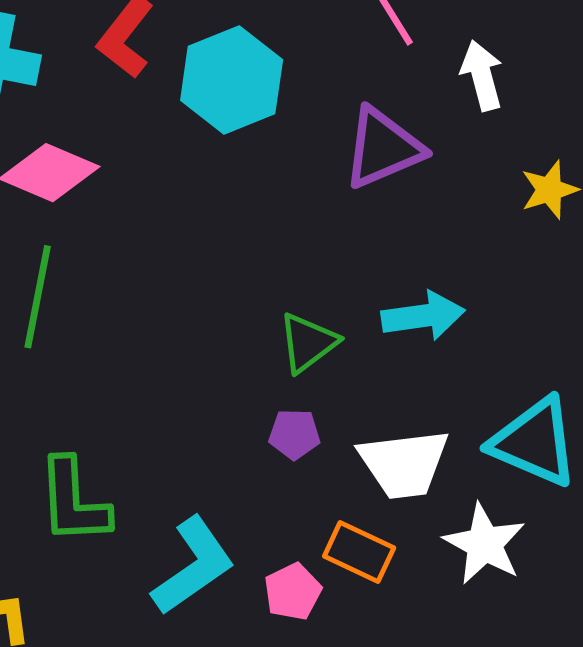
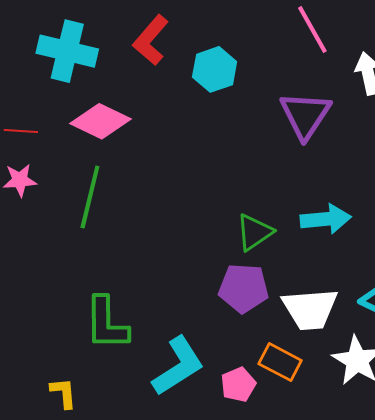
cyan hexagon: (232, 80) -> (215, 69), size x0.7
purple triangle: (383, 148) -> (305, 115), turned -36
purple pentagon: (294, 434) -> (244, 288), size x1.6

